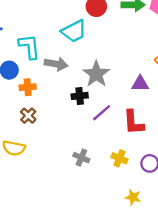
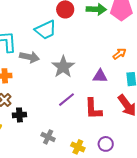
black cross: (80, 96) -> (19, 115), moved
yellow cross: (119, 158) -> (78, 147), moved

